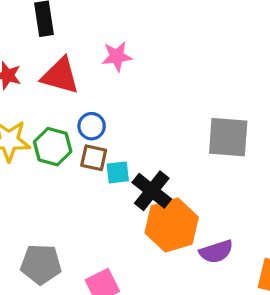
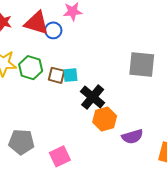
blue circle: (92, 126) -> (53, 30), moved
cyan square: (118, 172) -> (70, 75), moved
orange hexagon: (172, 225) -> (105, 119), size x0.7

